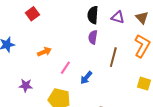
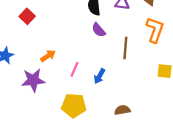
purple semicircle: (93, 37) -> (99, 30), turned -40
purple star: (26, 86) -> (33, 80), moved, size x1.5

